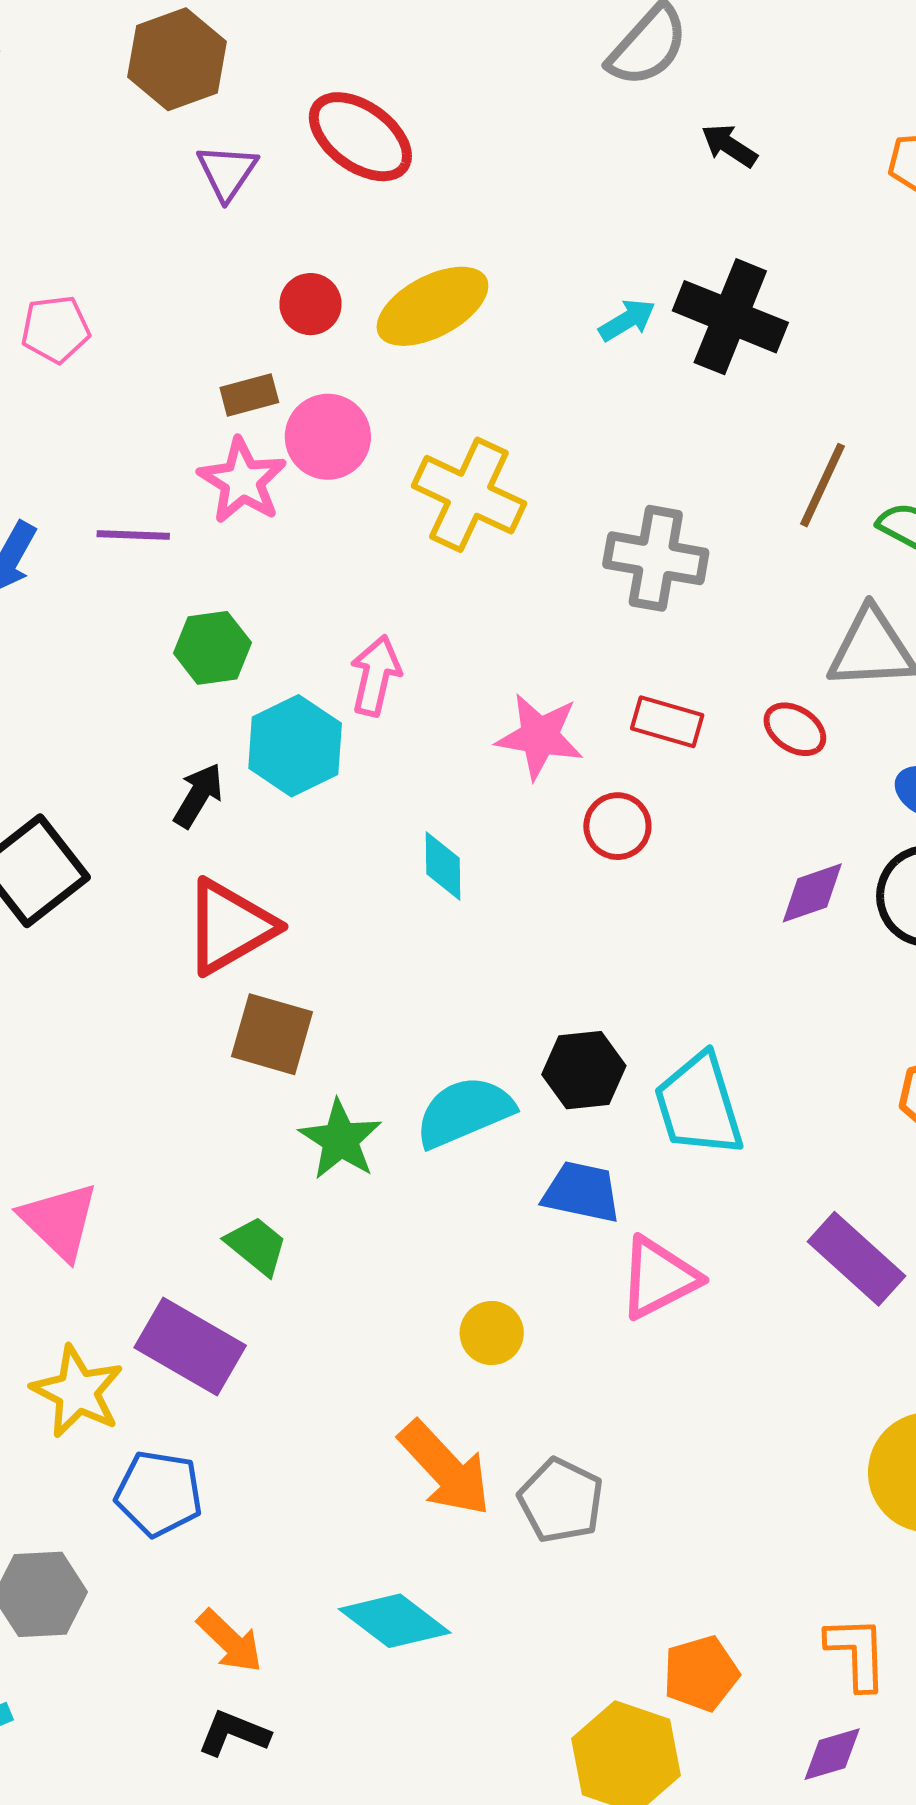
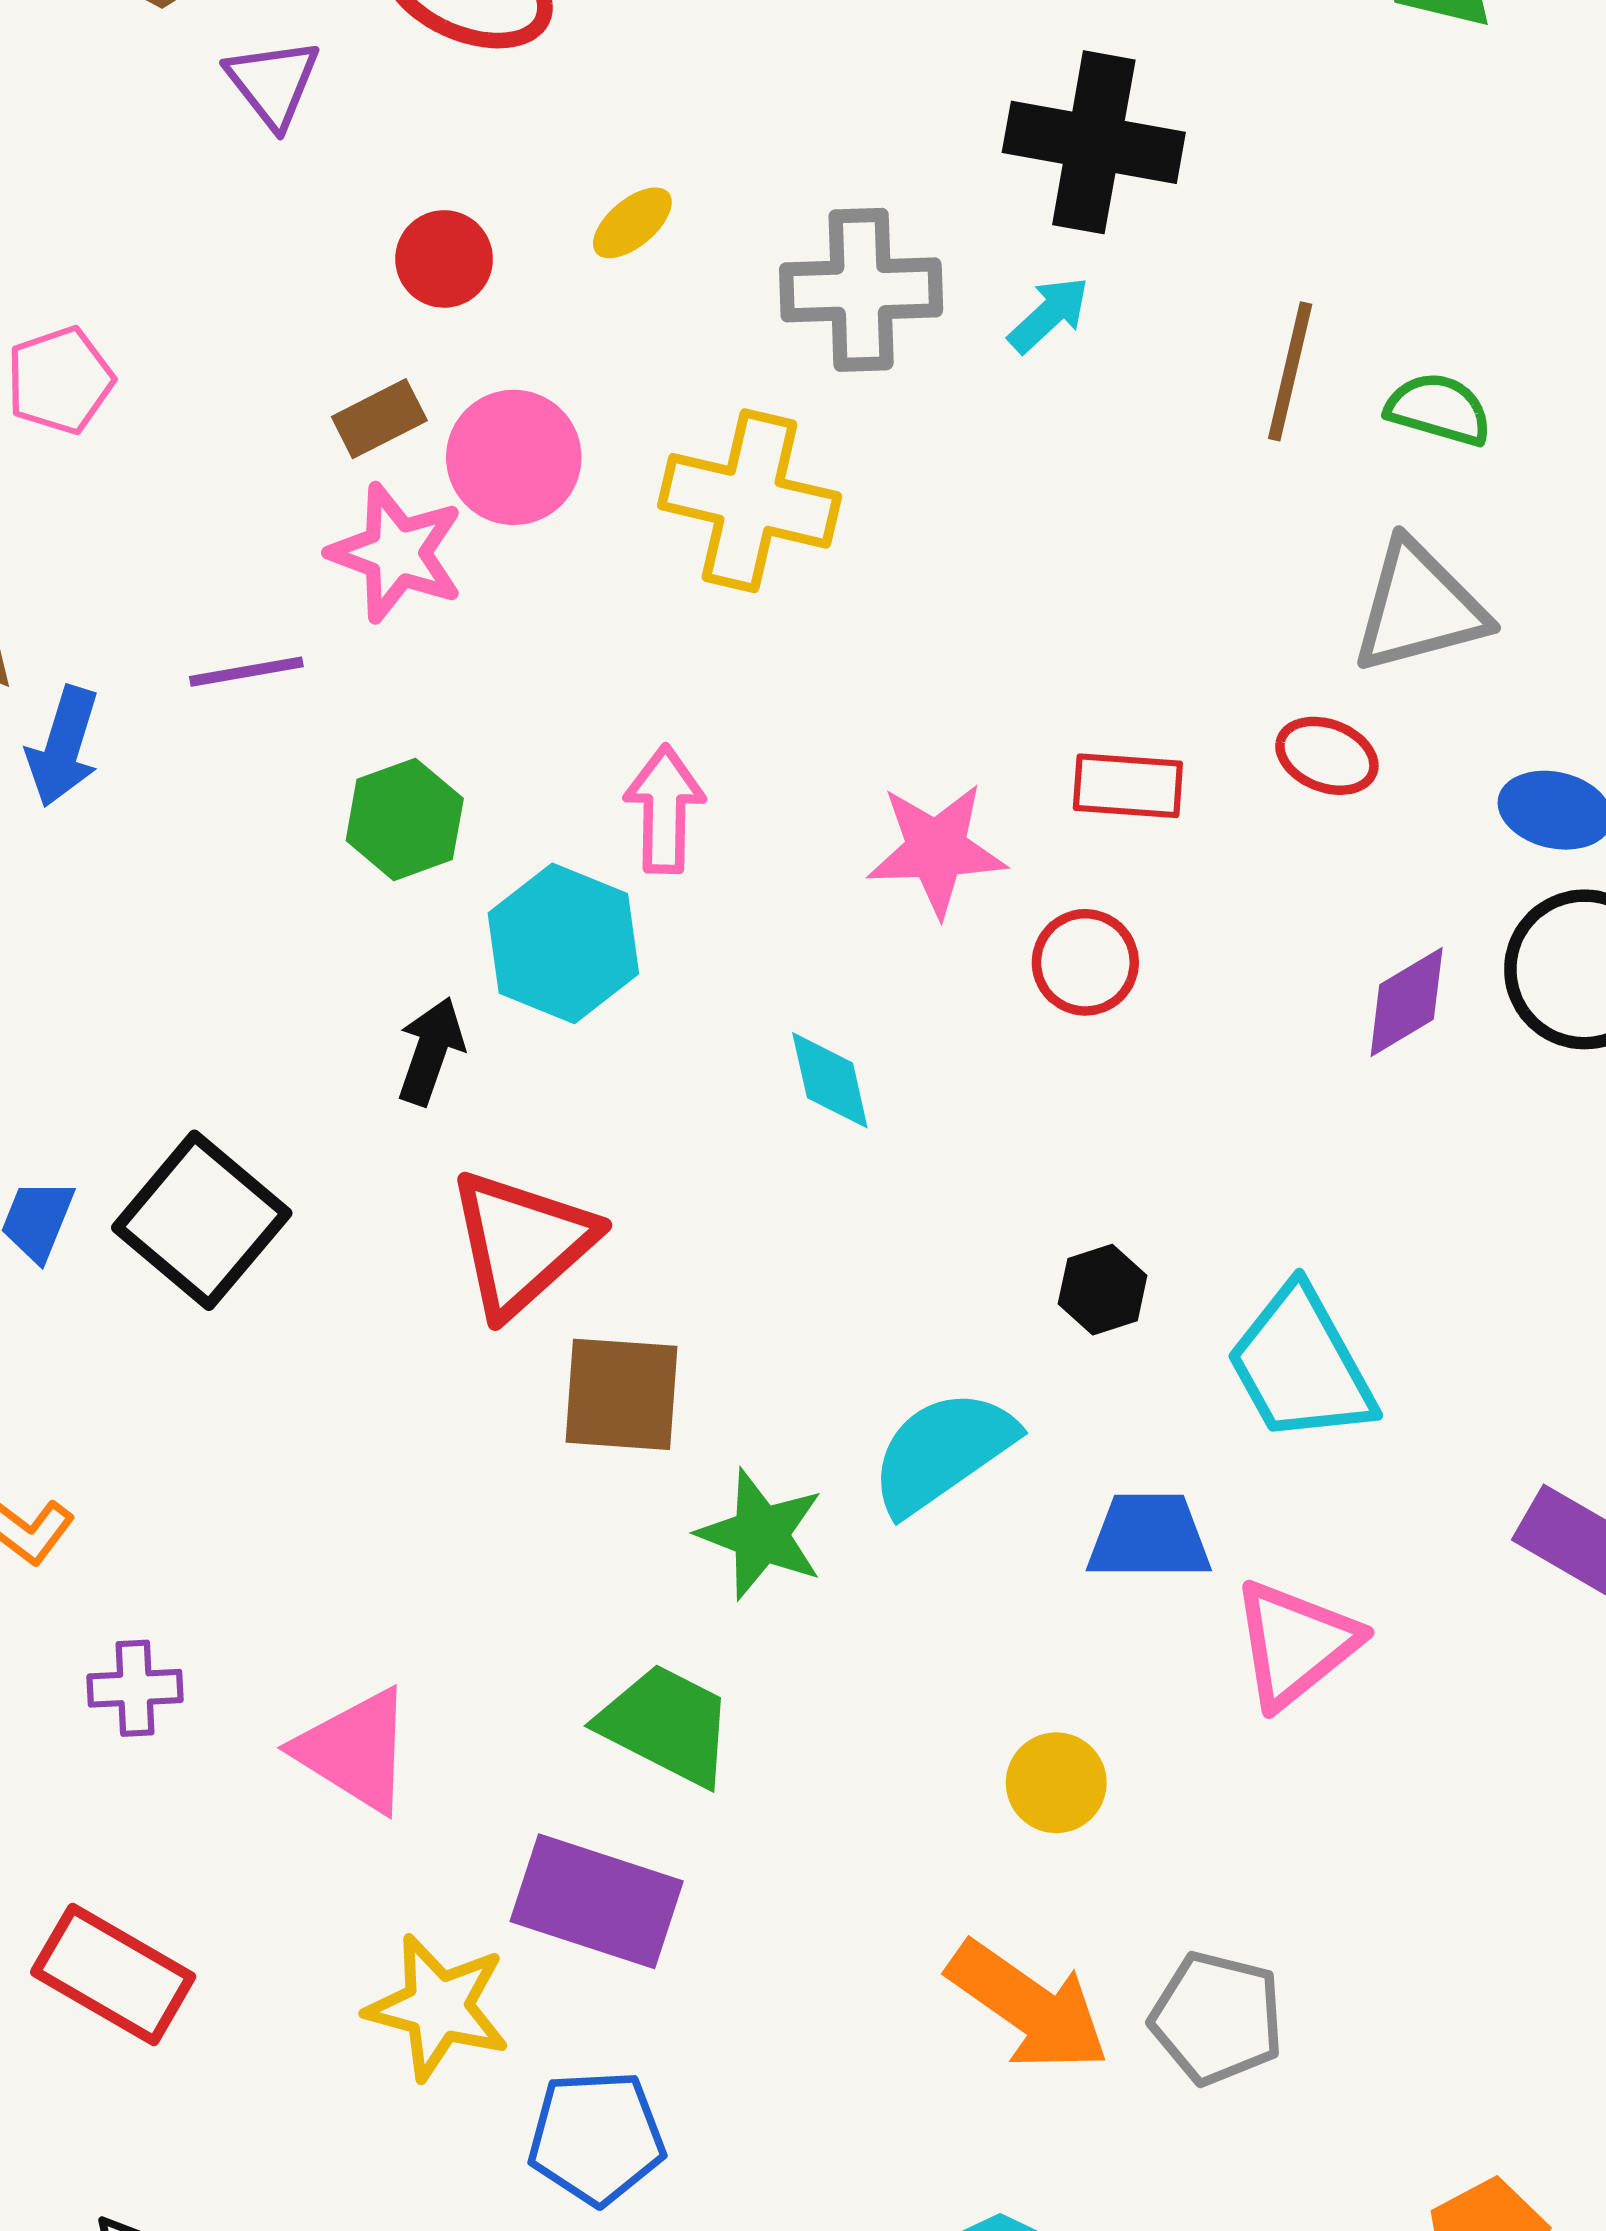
yellow ellipse: (432, 306) -> (632, 223), size x0.5
cyan arrow: (627, 320) -> (1049, 315), moved
gray cross: (656, 558) -> (861, 290), moved
black hexagon: (584, 1070) -> (1103, 1290), moved, size x0.7
green trapezoid: (257, 1246) -> (666, 1725), size x1.4

